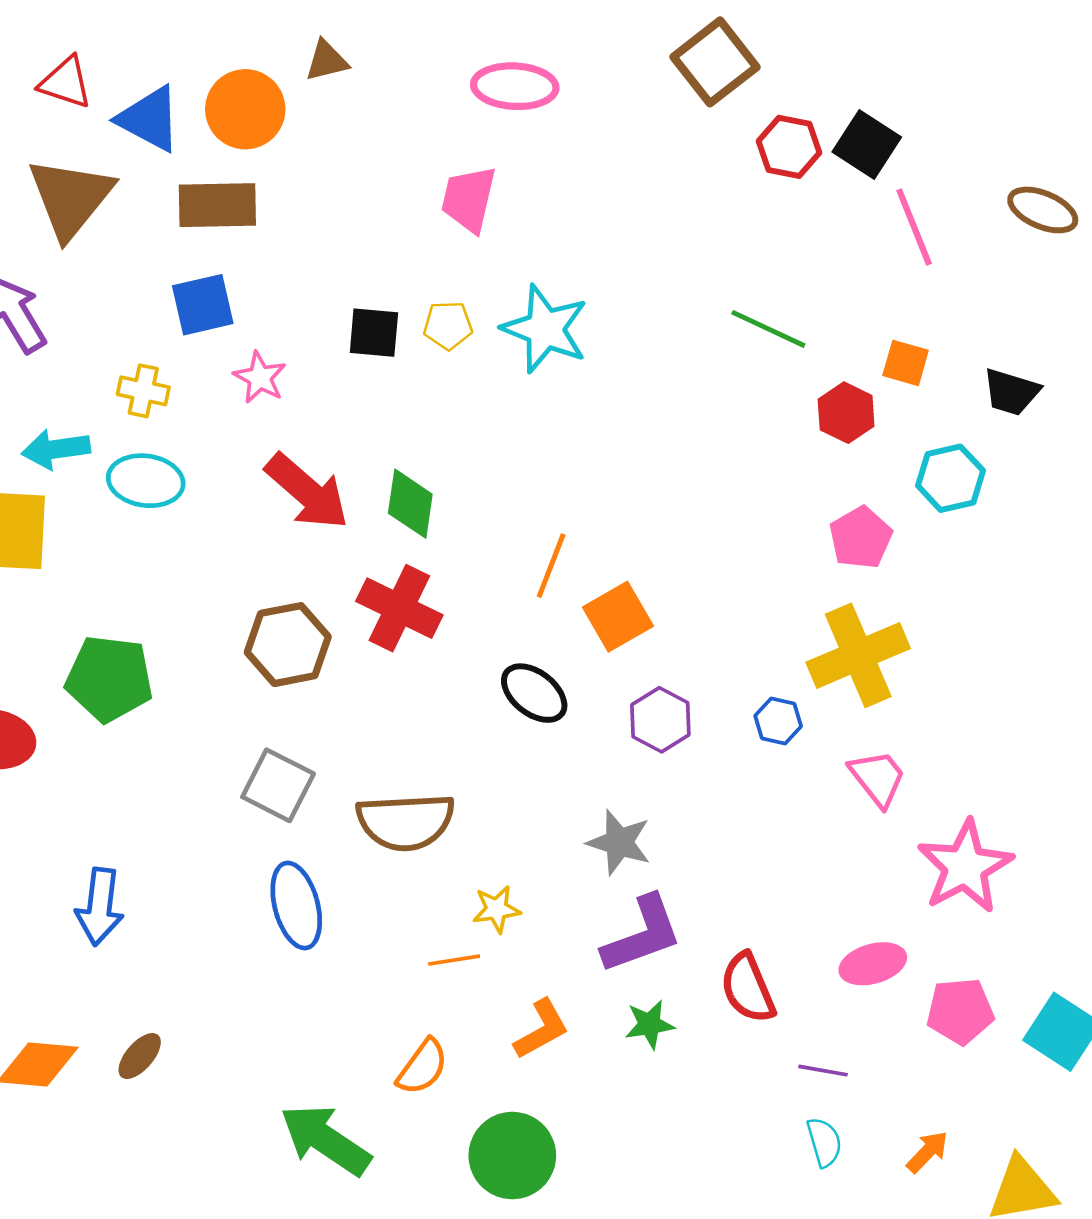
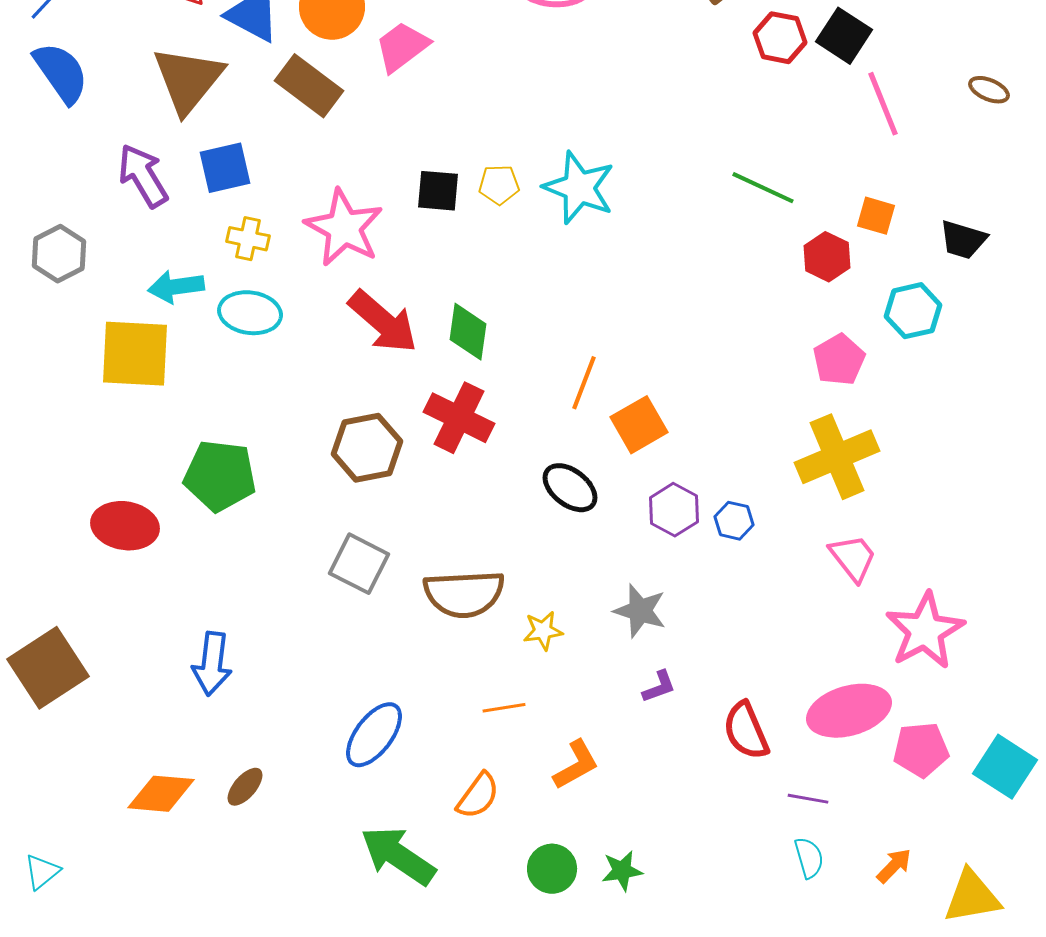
pink trapezoid: (469, 199) -> (402, 47), moved, turned 40
brown rectangle: (217, 205) -> (309, 86), turned 38
brown ellipse: (1043, 210) -> (989, 90), size x0.7
blue square: (203, 305) -> (225, 168), moved
pink star: (260, 377) -> (344, 228), size x1.8
blue hexagon: (778, 721) -> (734, 521), moved
blue ellipse: (296, 905) -> (374, 735), moved, turned 52
yellow star: (497, 909) -> (543, 631), moved
purple L-shape: (642, 935) -> (659, 687), size x0.5
pink ellipse: (873, 964) -> (849, 711), size x1.5
green star: (649, 1024) -> (622, 871), moved
green circle: (512, 1156) -> (552, 869), size x0.7

